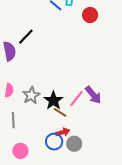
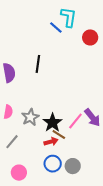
black line: (26, 37) -> (38, 64), moved, turned -36
gray line: (13, 120) -> (12, 142), turned 42
red arrow: (63, 132) -> (51, 142), moved

